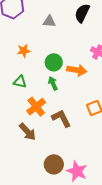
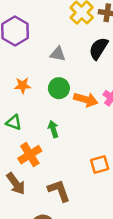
green circle: (54, 62) -> (59, 88), moved
orange arrow: (77, 70) -> (86, 100), moved
brown L-shape: (61, 118) -> (59, 191), moved

